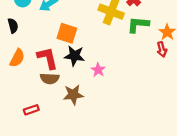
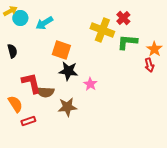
black semicircle: (13, 26) -> (12, 51), moved
orange semicircle: (17, 58) -> (15, 104), moved, turned -60
red L-shape: (47, 58) -> (31, 83), moved

